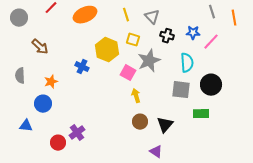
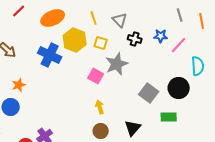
yellow hexagon: (107, 50) -> (75, 40), moved
cyan semicircle: (187, 63) -> (198, 66), moved
blue cross: (82, 67) -> (50, 55), moved, size x1.6
gray square: (181, 90) -> (149, 93), turned 30
yellow arrow: (136, 96) -> (100, 107), moved
brown circle: (140, 122) -> (101, 131), moved

